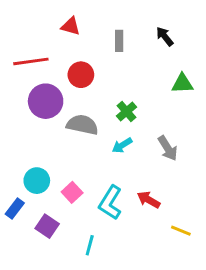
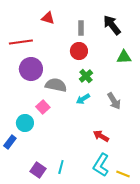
black arrow: (165, 36) -> (112, 25), size x1.5
red circle: (81, 75) -> (79, 51), moved
pink square: (72, 192) -> (43, 107), moved
cyan L-shape: (110, 203) -> (101, 165), moved
purple square: (47, 226) -> (38, 170), moved
yellow line: (181, 231) -> (123, 174), moved

